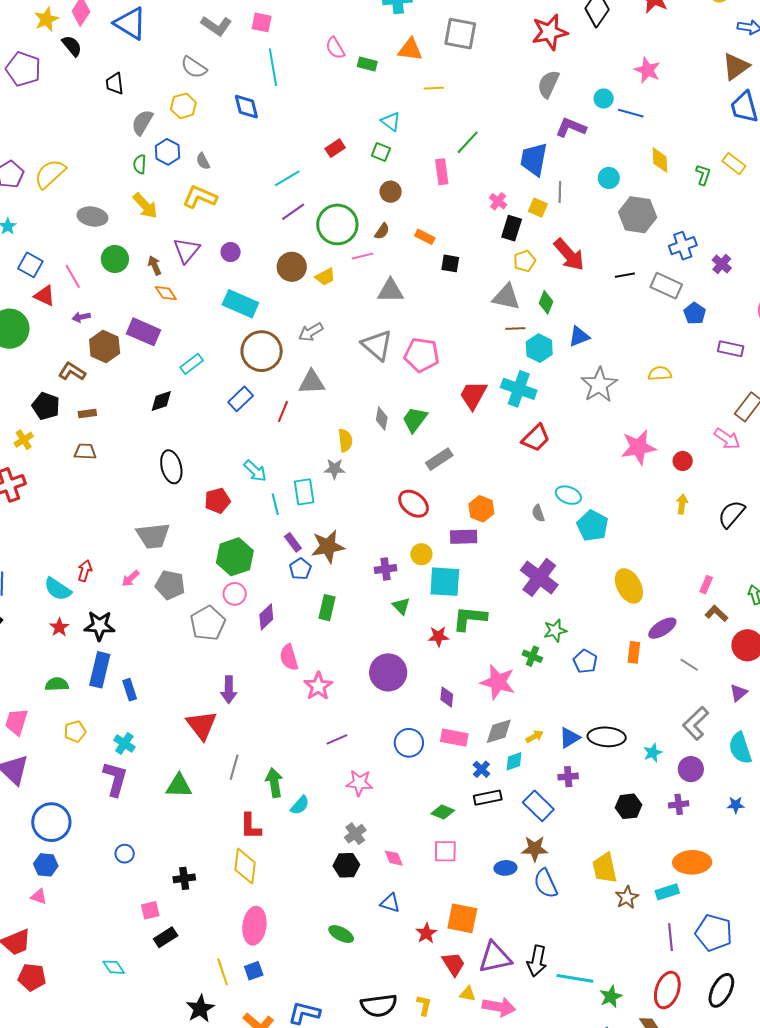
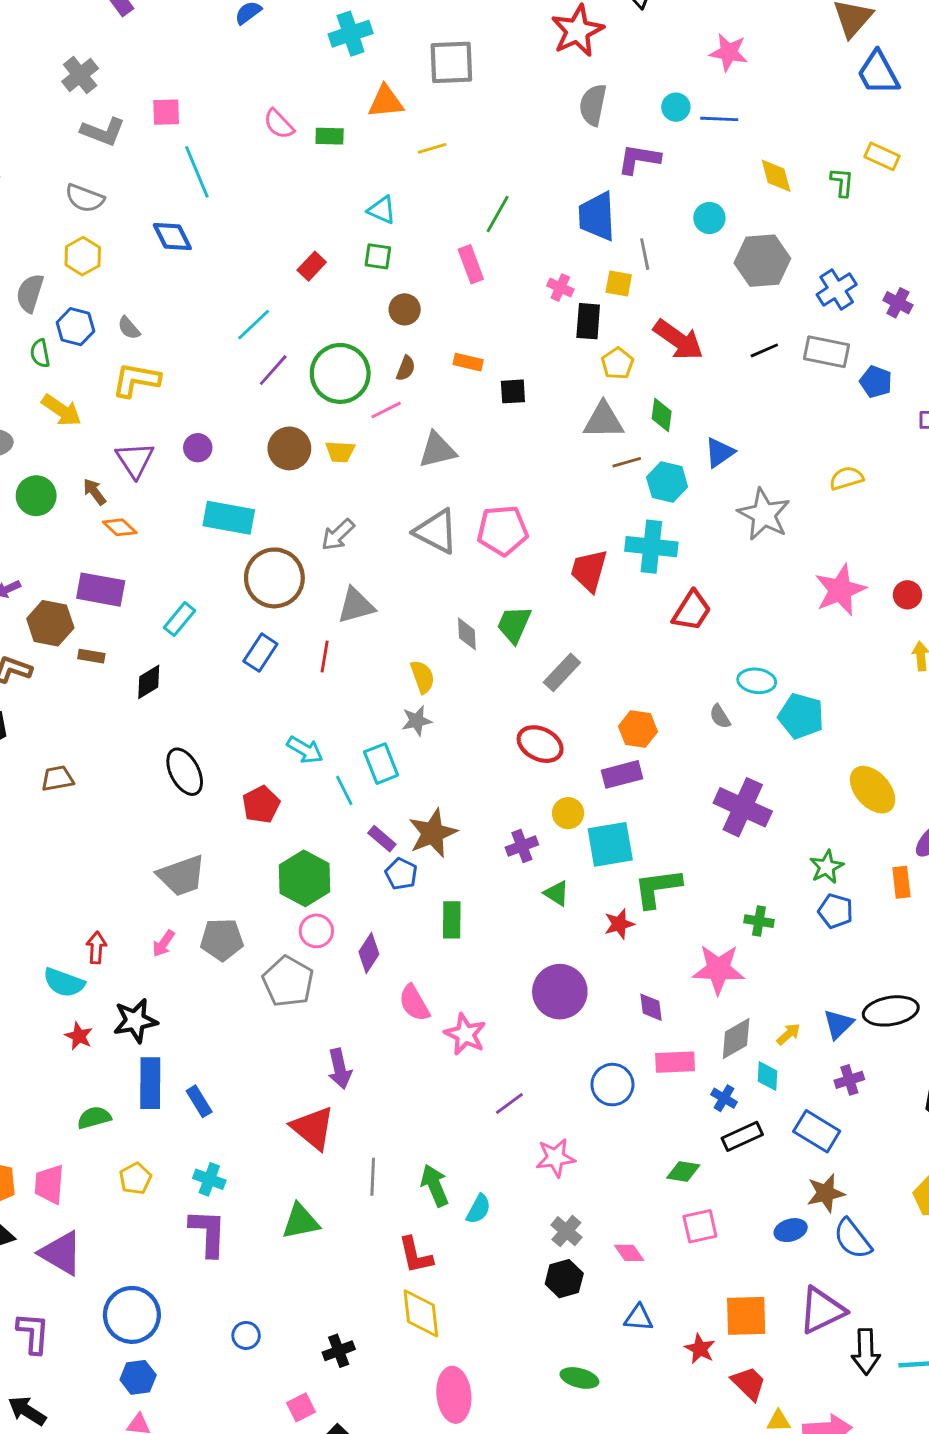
yellow trapezoid: (325, 277) -> (340, 452), turned 45
brown rectangle: (87, 414) -> (91, 656), moved, turned 30
green star: (555, 631) -> (827, 867), moved
cyan diamond: (514, 761) -> (767, 1076), turned -55
purple triangle: (495, 957) -> (822, 1310), moved

